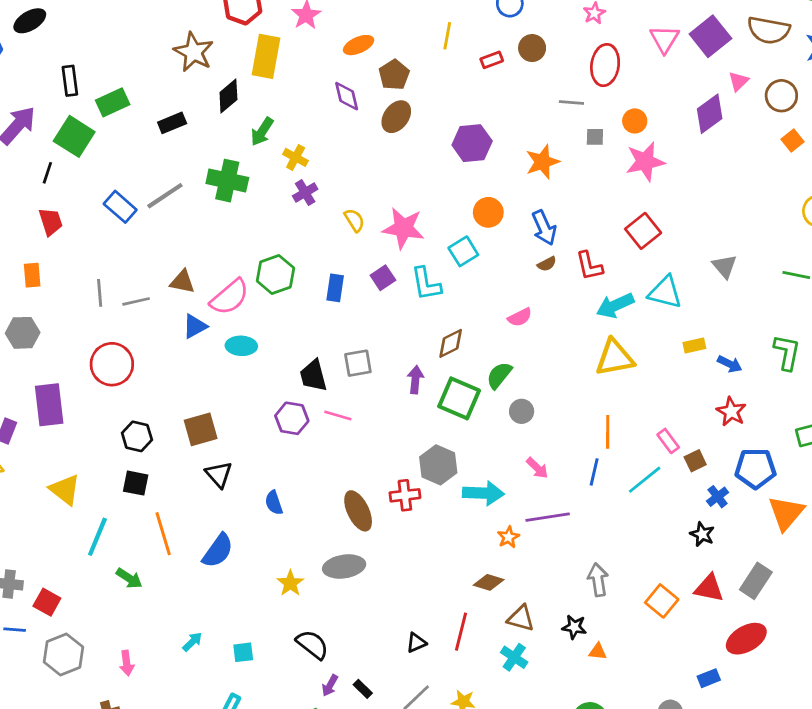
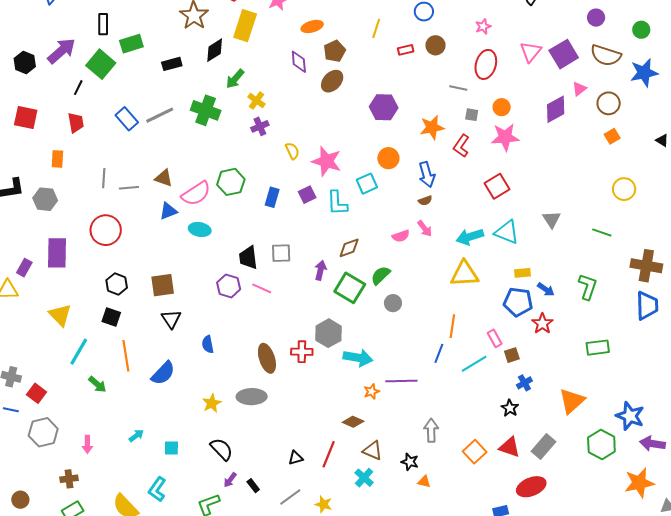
red L-shape: (589, 266) -> (461, 146), moved, turned 40
pink arrow: (537, 468) -> (425, 229), moved
blue pentagon: (755, 468) -> (518, 302), moved

